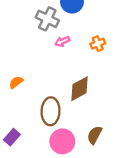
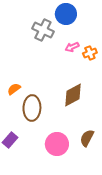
pink arrow: (62, 41) -> (72, 47), moved
brown ellipse: (51, 111) -> (32, 108), moved

